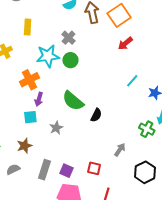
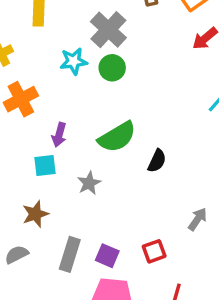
gray cross: (69, 38) -> (108, 30), size x1.5
cyan star: (48, 56) -> (74, 61), size x0.7
orange cross: (29, 80) -> (21, 99), moved
green semicircle: (73, 101) -> (117, 137), turned -70
red square: (94, 168) -> (154, 251), turned -32

